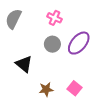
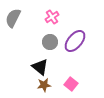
pink cross: (54, 18) -> (52, 17), turned 32
black triangle: (24, 64) -> (40, 67), moved

